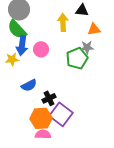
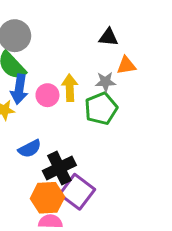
yellow arrow: (63, 22) -> (70, 88), moved
gray star: (87, 47) -> (105, 82), moved
black cross: (49, 98) -> (59, 168), size x1.5

